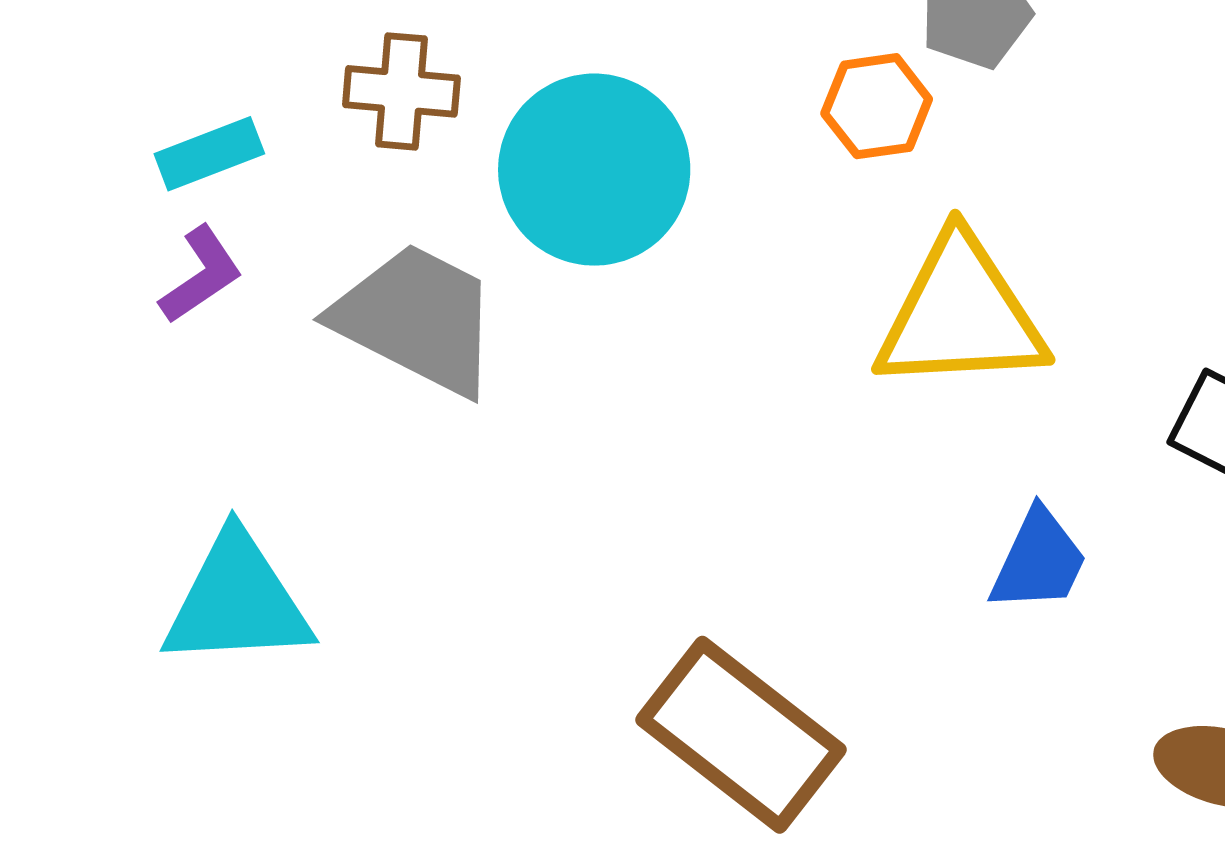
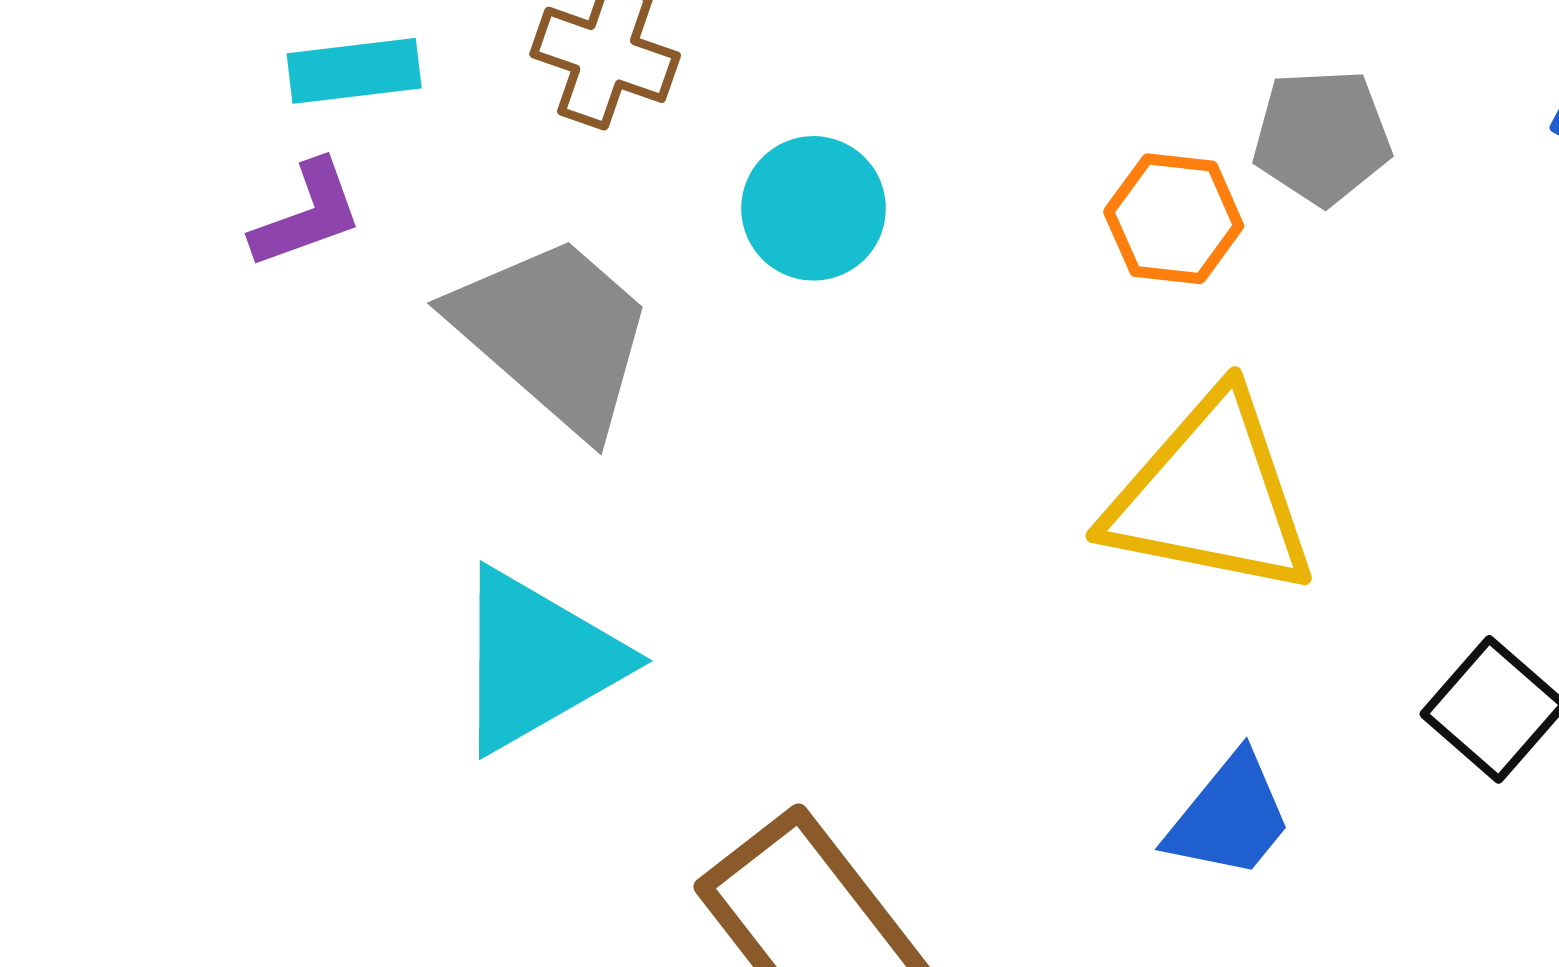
cyan circle: (594, 170) -> (814, 208), size x0.6
cyan triangle: (237, 601) -> (537, 660), moved, turned -41

